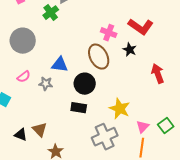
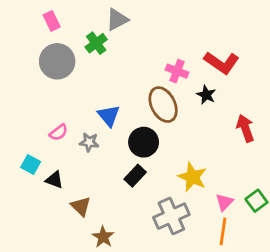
gray circle: (23, 41) -> (57, 61), moved
blue triangle: (60, 65) -> (109, 116), turned 42
black rectangle: (79, 108) -> (135, 176), turned -56
black triangle: (21, 135) -> (54, 180), moved

